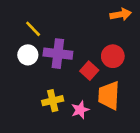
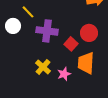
white circle: (28, 55) -> (13, 26), moved
yellow cross: (53, 101) -> (43, 67), turned -35

